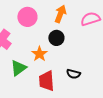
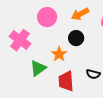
orange arrow: (60, 14) -> (80, 14), turned -138

